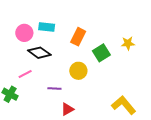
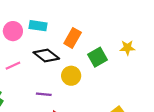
black diamond: (39, 53) -> (46, 55), moved
pink line: (25, 74) -> (13, 66), moved

